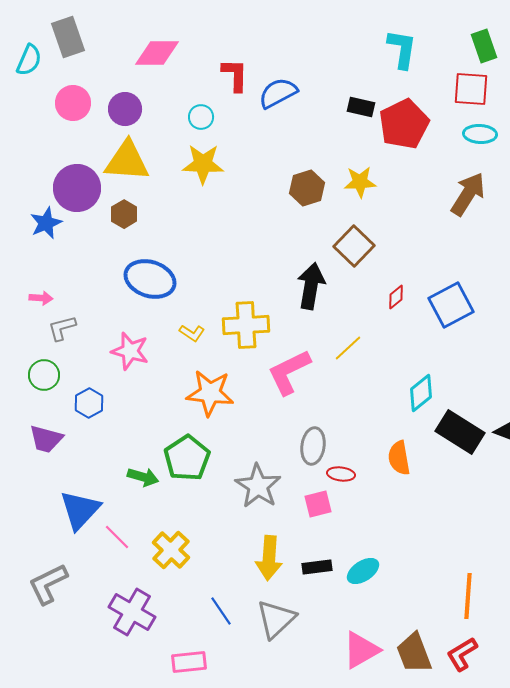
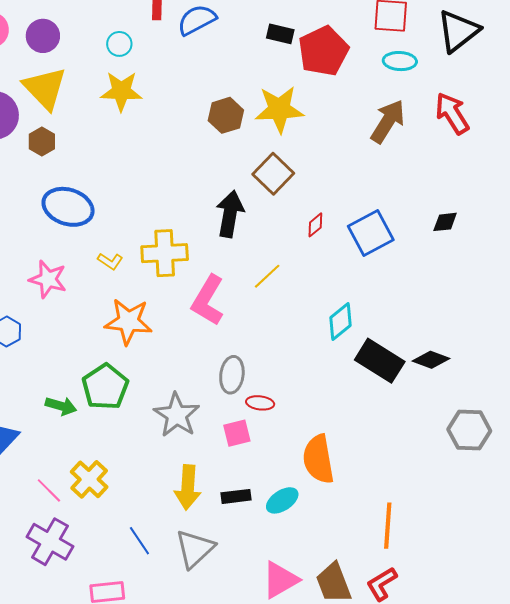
yellow triangle: (127, 161) -> (45, 88), turned 42
yellow star: (360, 182) -> (279, 109), size x1.5
pink L-shape: (289, 372) -> (208, 300), turned -33
orange semicircle: (399, 458) -> (318, 459), moved, size x1.4
pink line: (117, 537) -> (49, 490), moved

